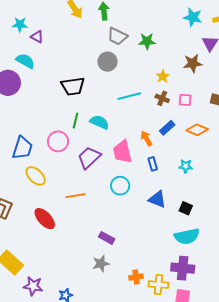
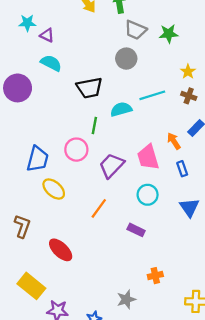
cyan semicircle: (25, 61) -> (51, 63), moved
cyan semicircle: (99, 122) -> (121, 109), moved, turned -36
orange line: (75, 196) -> (99, 208), turned -42
blue triangle: (157, 199) -> (189, 207), turned 36
red ellipse: (45, 219) -> (61, 250), moved
purple rectangle: (107, 238) -> (136, 230), moved
gray star: (101, 264) -> (126, 299), moved
orange cross: (136, 277) -> (155, 276), moved

